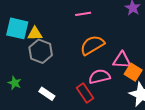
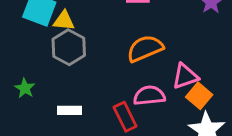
pink triangle: (122, 60) -> (185, 76), turned -30
white rectangle: (47, 94) -> (70, 110), turned -42

